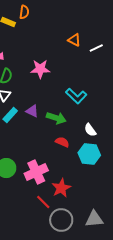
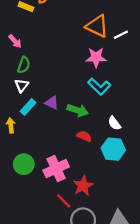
orange triangle: (74, 40) -> (97, 26), size x1.6
pink star: (40, 69) -> (96, 57), moved

